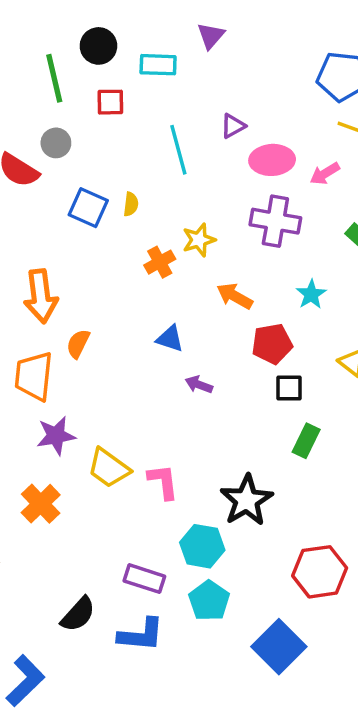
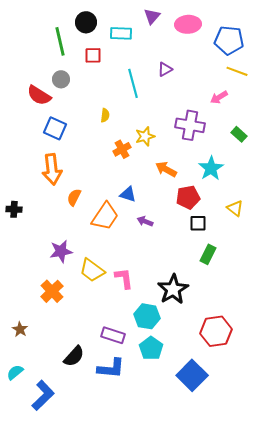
pink ellipse: (272, 160) -> (188, 24), moved
blue square: (88, 208) -> (55, 128), moved
cyan star: (311, 294) -> (211, 168), size x1.4
orange trapezoid: (34, 376) -> (105, 216), moved, turned -152

